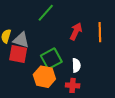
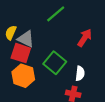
green square: (51, 59) -> (55, 63), turned -30
orange hexagon: (44, 77) -> (23, 76), moved

